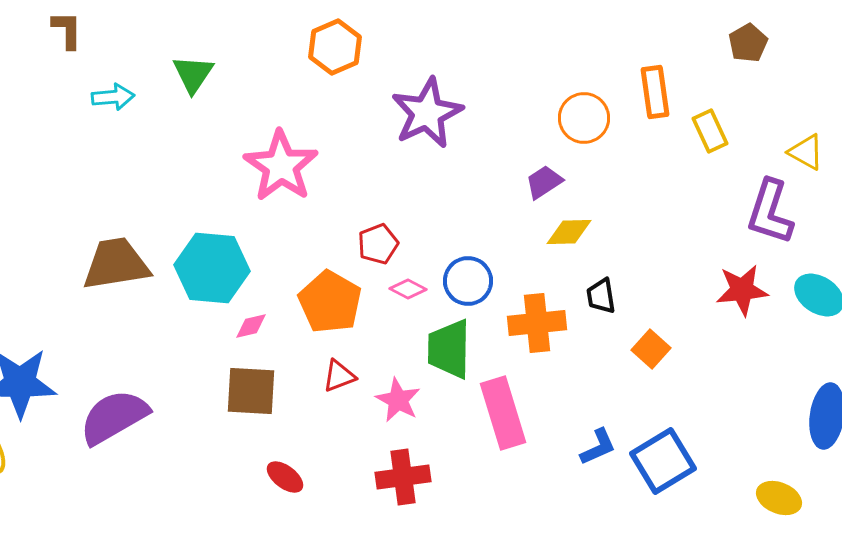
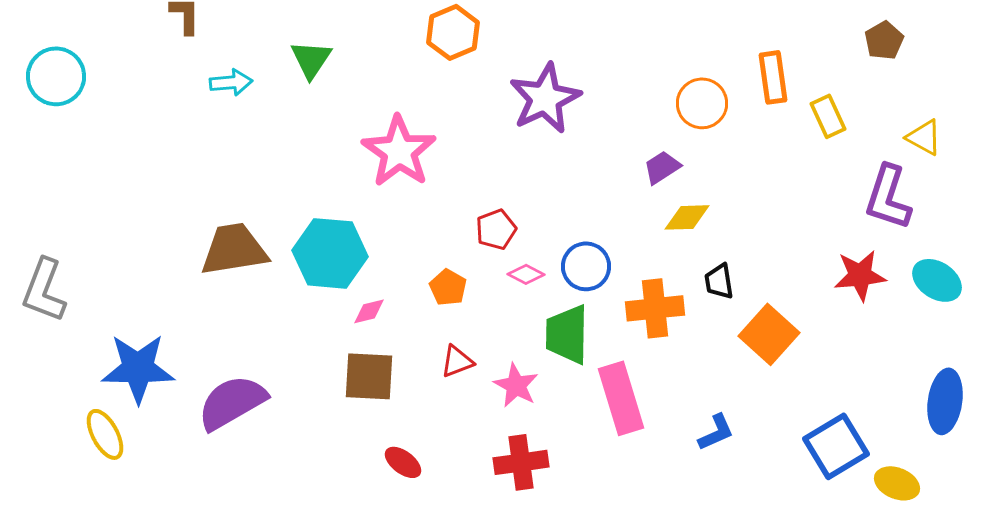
brown pentagon: (748, 43) -> (884, 40), moved
orange pentagon: (330, 302) -> (448, 287), size x0.6
orange square: (651, 349) -> (769, 334), size x1.5
blue square: (663, 461) -> (836, 446), moved

